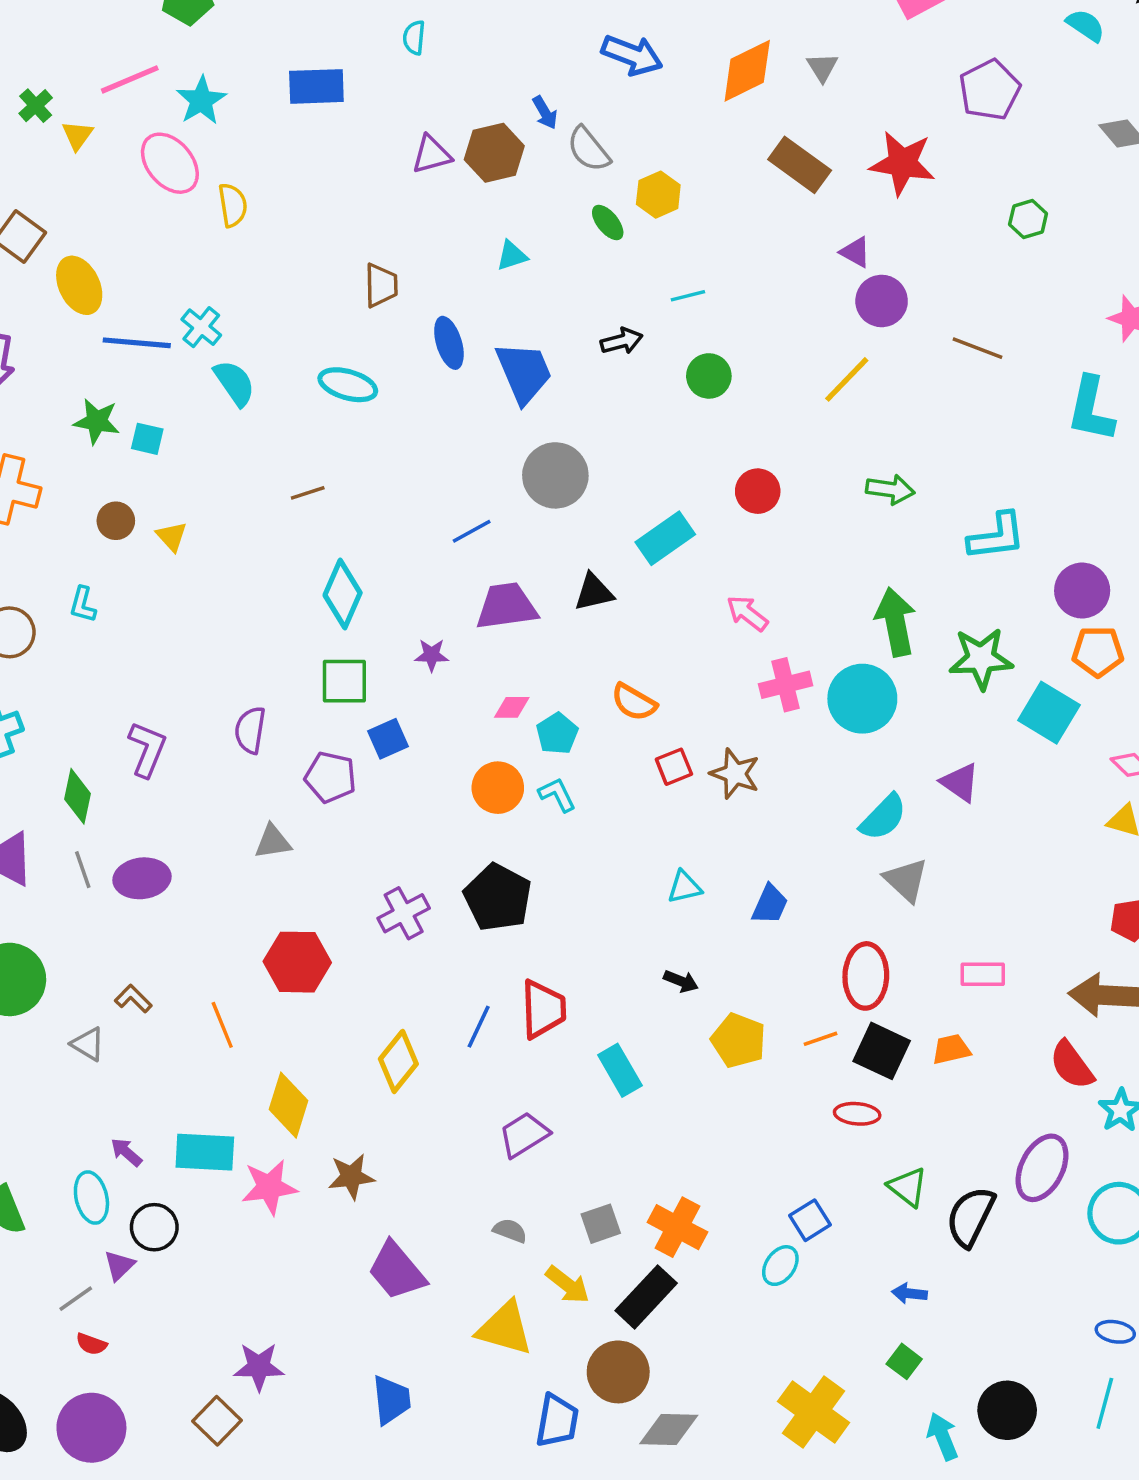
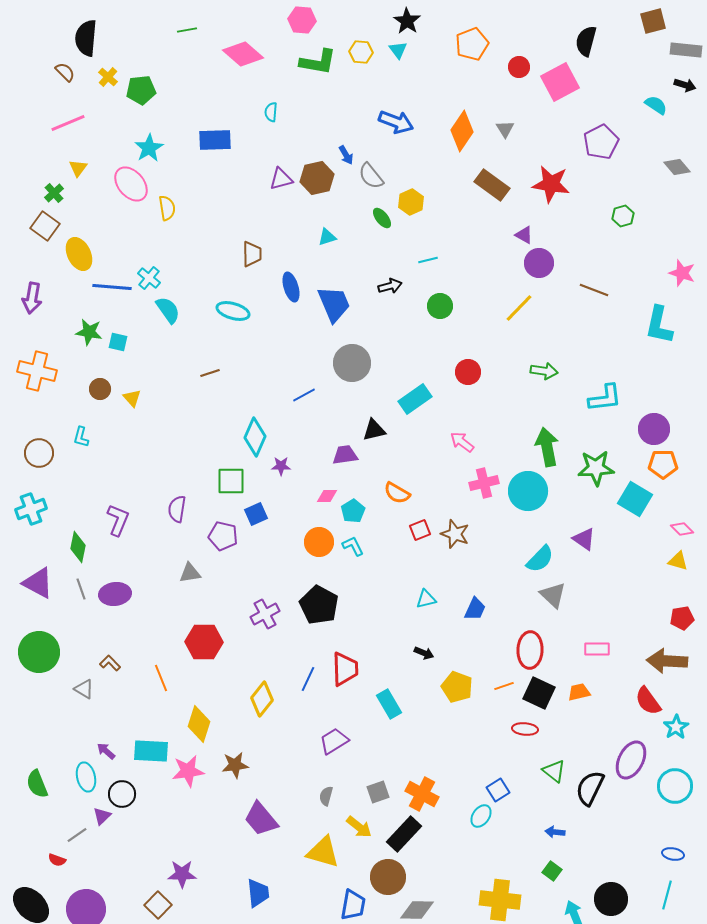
orange diamond: (747, 71) -> (462, 131), turned -30
pink line: (130, 79) -> (68, 123), moved
green cross: (36, 106) -> (54, 193), moved
cyan diamond: (343, 594) -> (255, 437), moved
purple trapezoid: (507, 606) -> (345, 455), moved, size x0.7
gray semicircle: (510, 1231) -> (326, 796), turned -96
red semicircle: (91, 1344) -> (57, 860), moved
yellow cross: (814, 1412) -> (500, 900), turned -30

